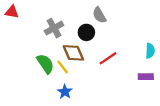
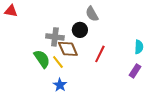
gray cross: (54, 28) -> (55, 37), moved, turned 36
red line: (108, 58) -> (100, 54), turned -30
purple rectangle: (146, 77) -> (135, 71), turned -56

